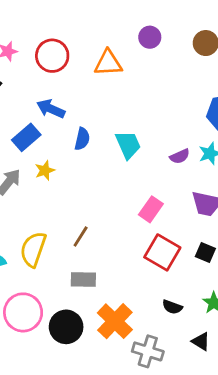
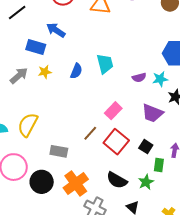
blue rectangle: (26, 137) -> (36, 47), turned 48
blue semicircle: (82, 139) -> (76, 71), moved
brown line: (81, 236) -> (90, 133), moved
black semicircle: (172, 307) -> (117, 180), size x1.5

